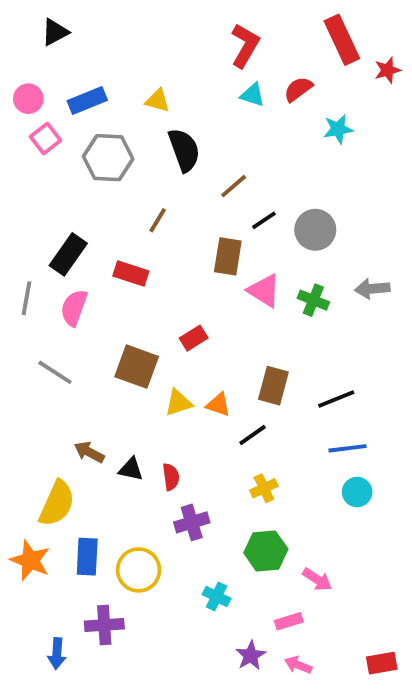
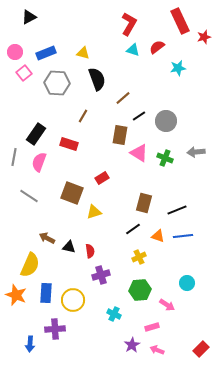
orange triangle: (218, 405) -> (158, 236), moved
cyan circle: (357, 492) -> (187, 283), moved
red rectangle: (382, 663) -> (201, 349), turned -35

